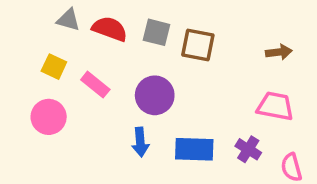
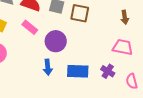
brown arrow: (279, 52) -> (125, 17), turned 88
pink rectangle: (95, 85) -> (30, 27), moved

